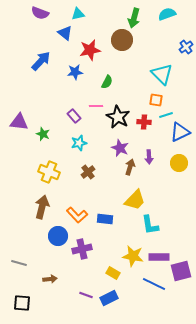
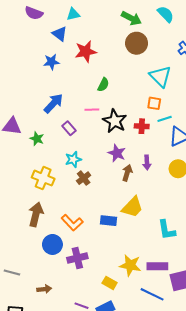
cyan semicircle: (167, 14) -> (166, 14), turned 66
green arrow: (134, 18) -> (131, 18), turned -78
brown circle: (122, 40) -> (137, 43), moved
blue arrow: (41, 61) -> (54, 103), moved
blue star: (75, 72) -> (51, 62), moved
purple rectangle: (74, 116) -> (69, 128), moved
cyan star: (79, 143) -> (73, 159), moved
blue rectangle: (105, 219) -> (109, 221), moved
cyan L-shape: (150, 225) -> (167, 230), moved

